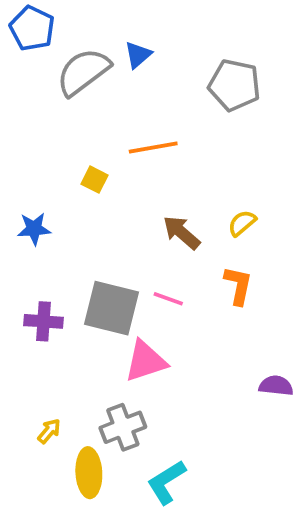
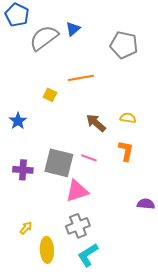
yellow semicircle: (242, 223) -> (128, 118), turned 49
blue star: (34, 229) -> (18, 121), turned -30
gray cross: (123, 427) -> (78, 226), moved

